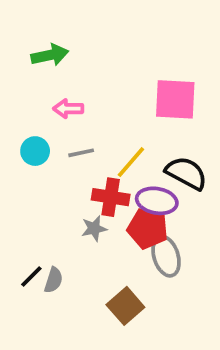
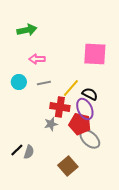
black semicircle: (186, 173) -> (90, 94), moved, size x0.7
purple ellipse: (157, 201) -> (85, 109), turned 55
gray ellipse: (166, 256) -> (90, 139), turned -30

